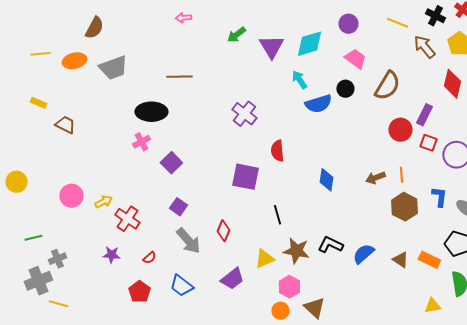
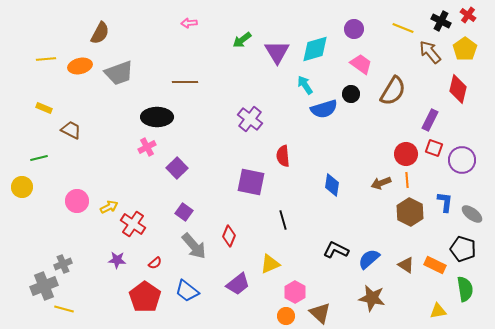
red circle: (400, 130) -> (406, 154), moved
green line: (33, 238) -> (39, 158), moved
brown star: (296, 251) -> (372, 298), moved
red pentagon: (139, 292) -> (145, 297), size x1.4

